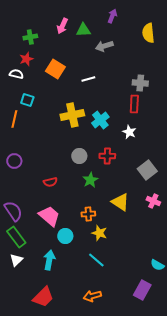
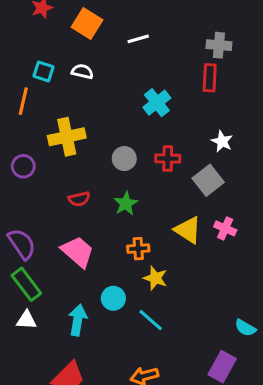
white semicircle: (16, 74) -> (82, 72), moved
yellow cross: (72, 115) -> (67, 137), moved
white star: (129, 132) -> (222, 141), moved
gray square: (147, 170) -> (208, 180), moved
green star: (90, 180) -> (126, 204), moved
pink cross: (153, 201) -> (225, 228), moved
cyan circle: (65, 236) -> (113, 298), moved
white triangle: (16, 260) -> (26, 320), turned 48

